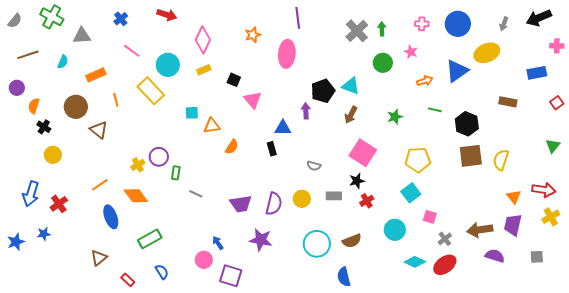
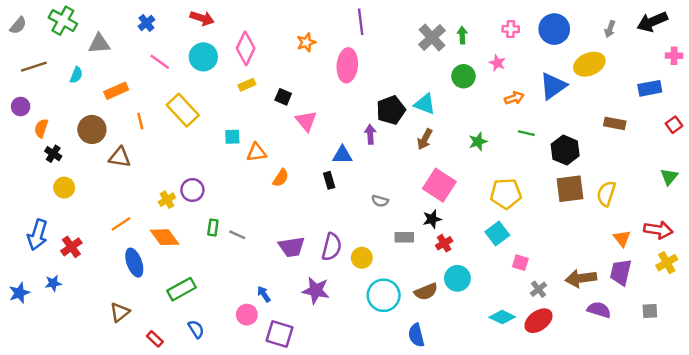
cyan circle: (168, 65) -> (203, 57), moved
brown triangle: (99, 130) -> (120, 157), turned -30
green rectangle: (176, 173) -> (213, 228), moved
yellow circle: (302, 199) -> (362, 258), moved
cyan circle: (395, 230) -> (457, 278), moved

